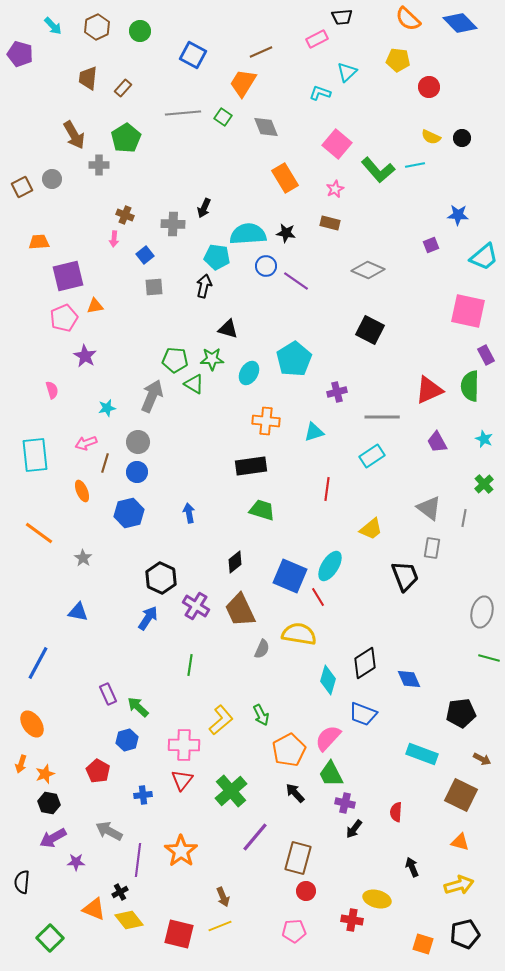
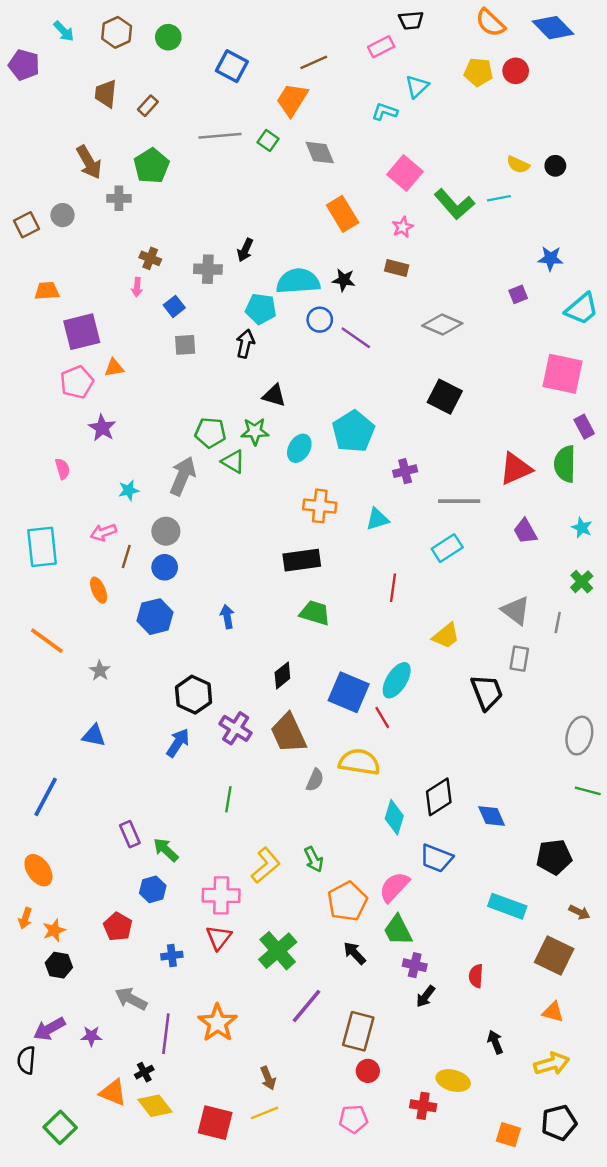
red circle: (429, 87) -> (516, 71), moved
purple arrow: (53, 838) -> (49, 1029), moved

